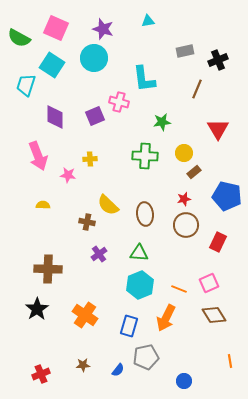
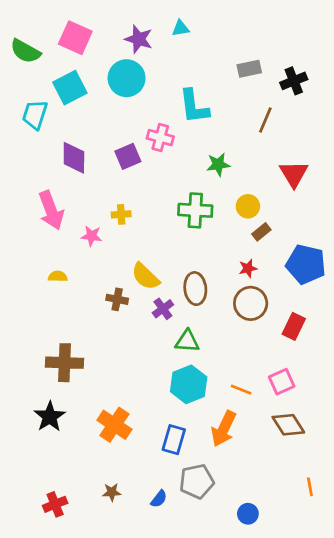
cyan triangle: (148, 21) -> (180, 28), moved
cyan square: (52, 65) -> (70, 88), turned 30
purple cross: (99, 254) -> (163, 309), moved

